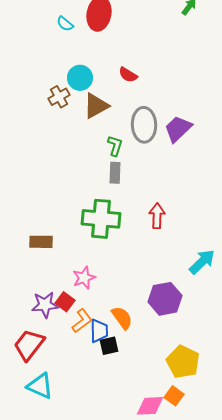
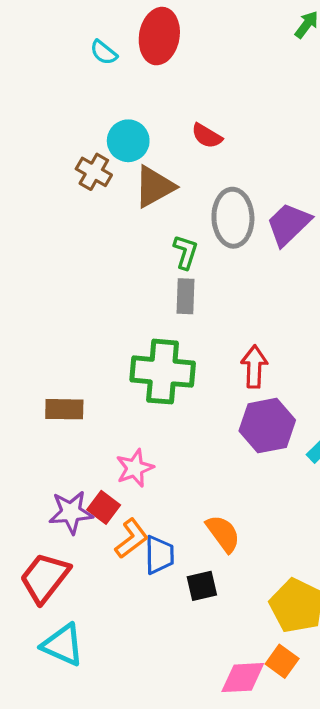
brown cross: (59, 97) -> (94, 172), turned -30
purple hexagon: (165, 299) -> (267, 426), moved
orange semicircle: (122, 318) -> (223, 534), moved
black square: (109, 346) -> (202, 586), moved

